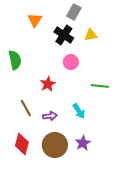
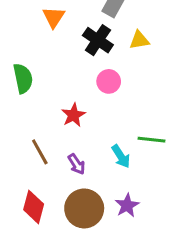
green line: (100, 86) -> (152, 140), moved
purple arrow: (50, 116) -> (77, 164), turned 64

